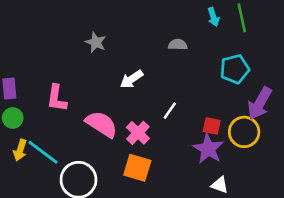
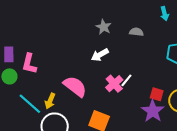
gray star: (96, 42) -> (104, 27), moved
pink L-shape: (57, 98) -> (29, 64), moved
pink cross: (138, 133) -> (114, 84), moved
yellow arrow: (20, 150) -> (50, 101), moved

